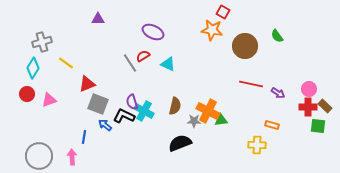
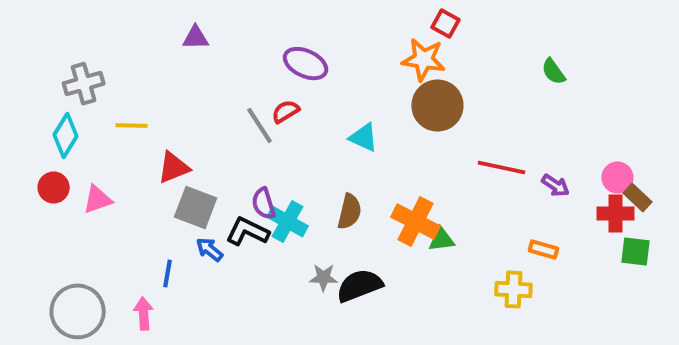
brown circle: (245, 46) -> (437, 106), moved
yellow line: (66, 63) -> (132, 126), turned -35
cyan triangle: (168, 64) -> (363, 138), moved
brown rectangle: (325, 106) -> (637, 197), moved
gray star: (194, 121) -> (324, 277), moved

